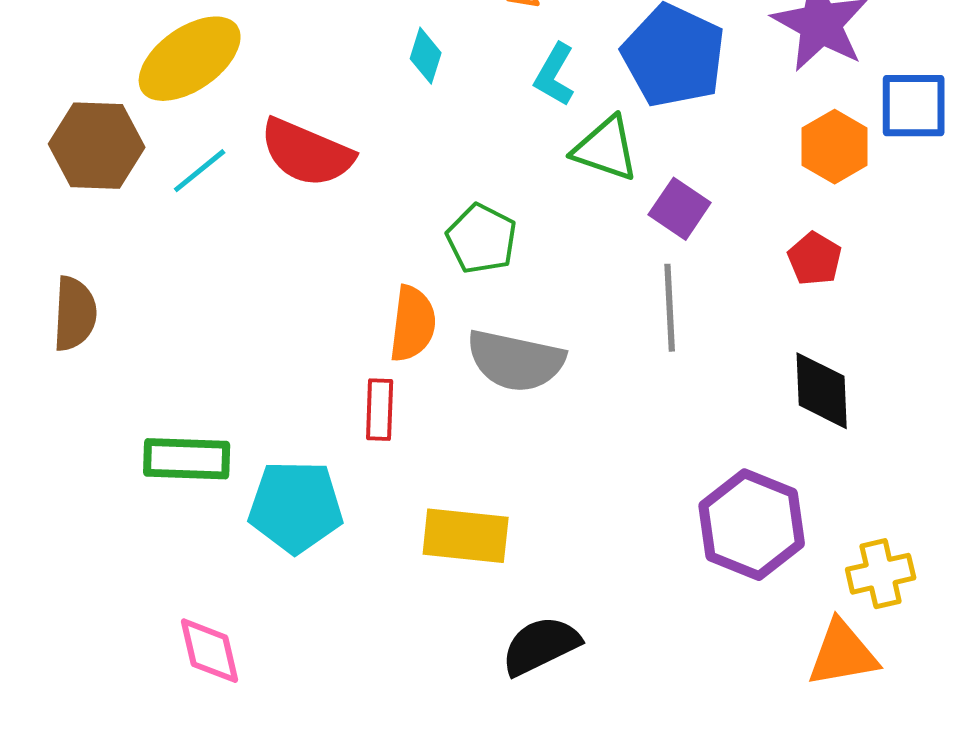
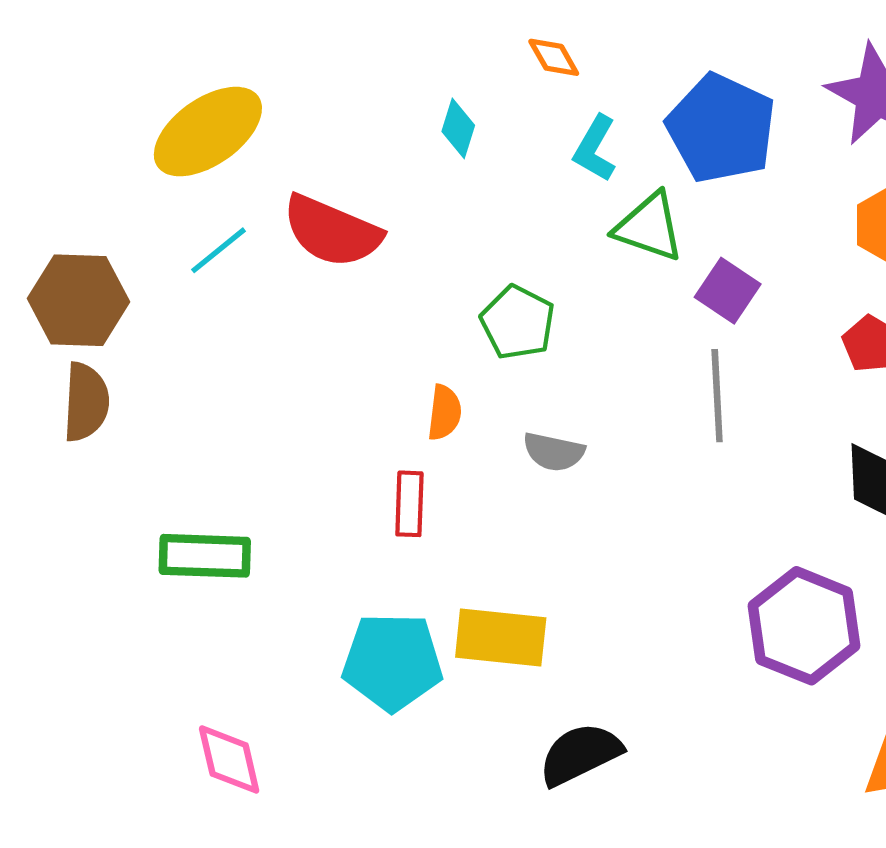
brown hexagon: (97, 146) -> (78, 300), moved
orange semicircle: (413, 324) -> (444, 413), size x0.7
gray semicircle: (516, 361) -> (554, 452), size x0.6
cyan pentagon: (296, 507) -> (392, 662), moved

